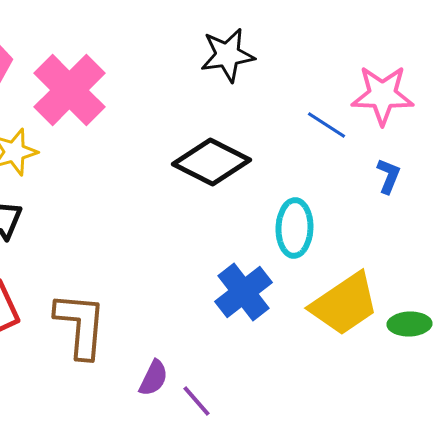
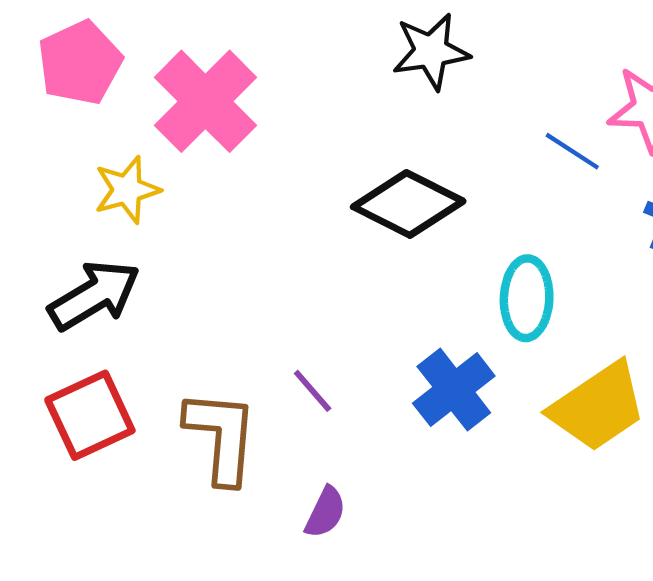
purple line: (196, 401) -> (313, 391), moved

